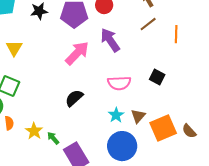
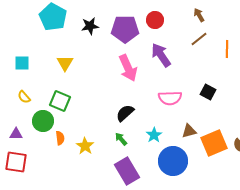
pink arrow: (77, 53) -> (128, 68), turned 112
cyan star: (116, 115) -> (154, 135), moved
brown triangle: (138, 116) -> (189, 131), turned 35
green arrow: (53, 138) -> (121, 139), moved

